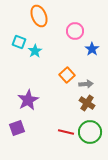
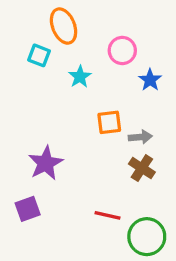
cyan square: (19, 42) -> (39, 55), moved
cyan star: (35, 51) -> (80, 77), moved
orange square: (67, 75) -> (109, 122), turned 35
green circle: (90, 132) -> (147, 237), moved

